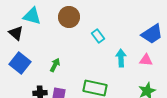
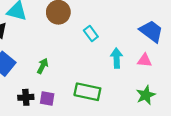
blue trapezoid: (152, 34) -> (151, 31), turned -110

